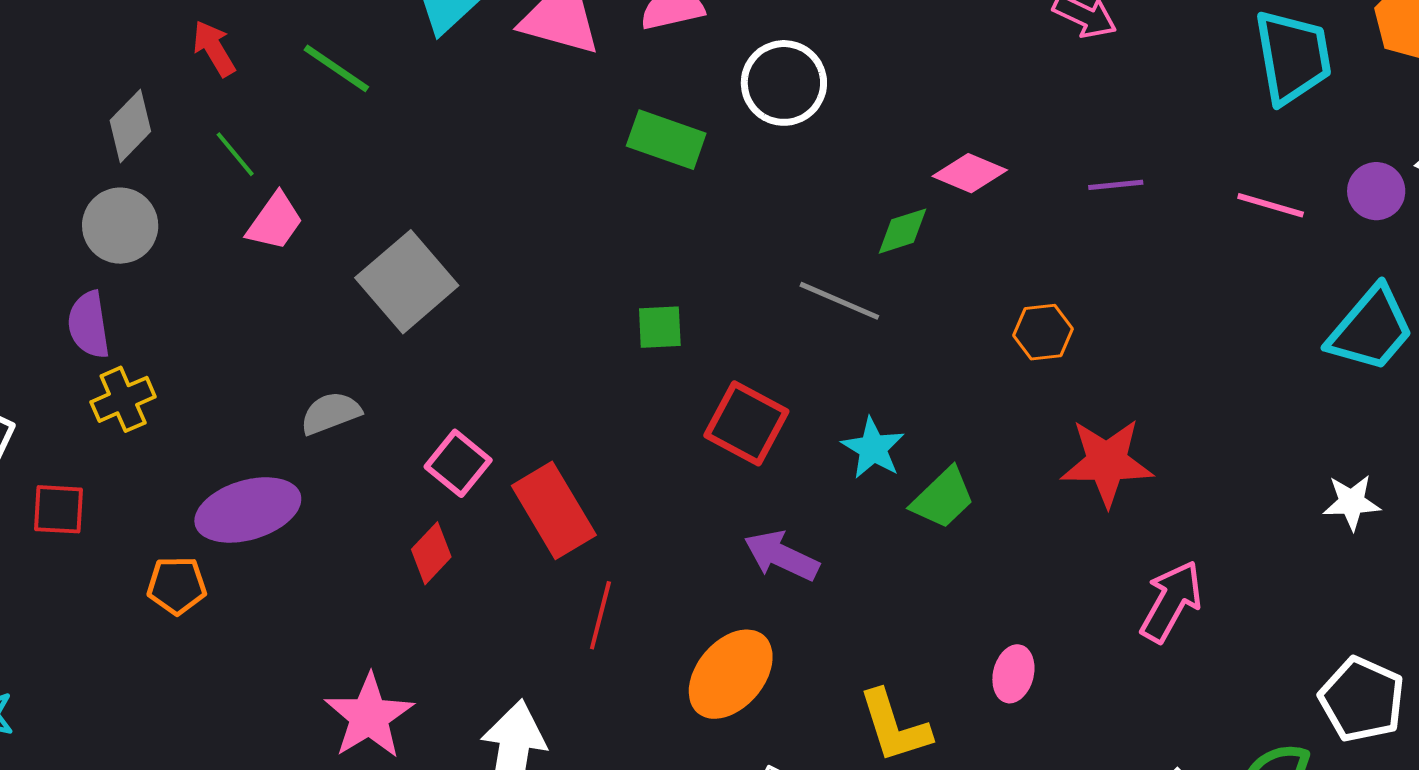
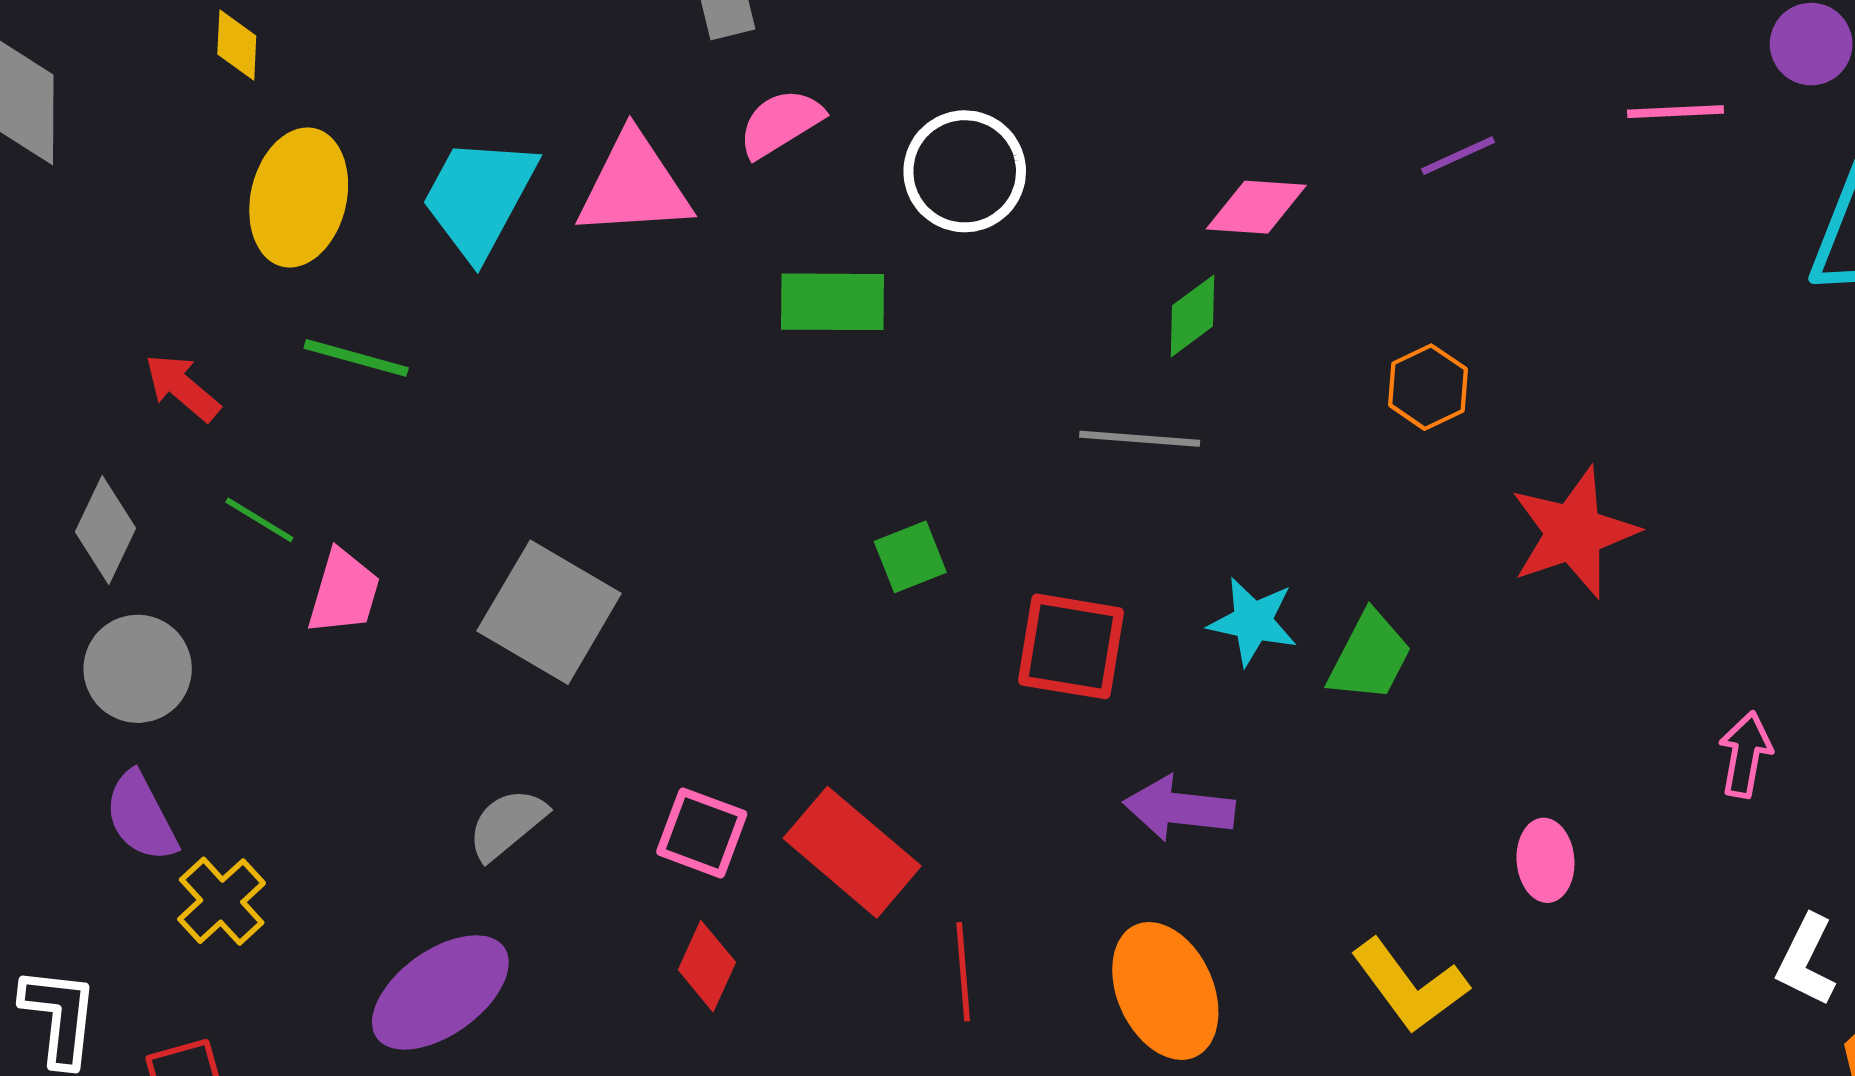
pink arrow: (1171, 601) -> (1745, 754), moved, size x0.7
orange ellipse: (731, 674) -> (1165, 991), turned -46

